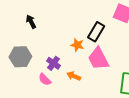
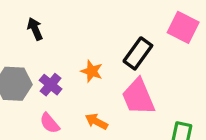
orange star: (77, 45) -> (92, 71), moved
purple cross: (54, 63) -> (51, 85), moved

